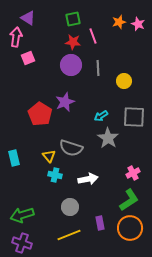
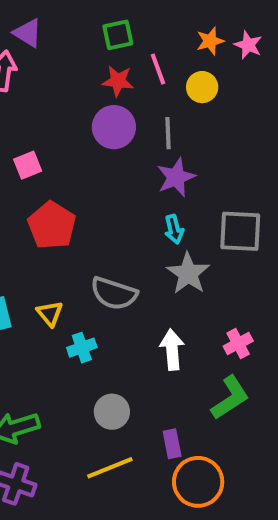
pink square: (28, 58) -> (28, 165), moved
yellow circle: (124, 81) -> (202, 87), moved
purple star: (65, 102) -> (176, 177), moved
cyan arrow: (101, 116) -> (174, 229), turned -72
yellow triangle: (49, 156) -> (50, 314), moved
cyan cross: (55, 175) -> (82, 348), turned -32
white arrow: (88, 179) -> (172, 350), moved, turned -84
orange circle: (130, 228) -> (198, 482), moved

